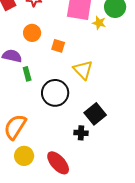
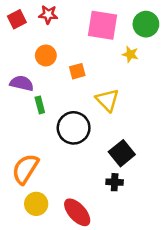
yellow star: (99, 23) -> (130, 54), moved
orange square: (58, 46) -> (77, 71), turned -32
black cross: (81, 133) -> (115, 182), moved

